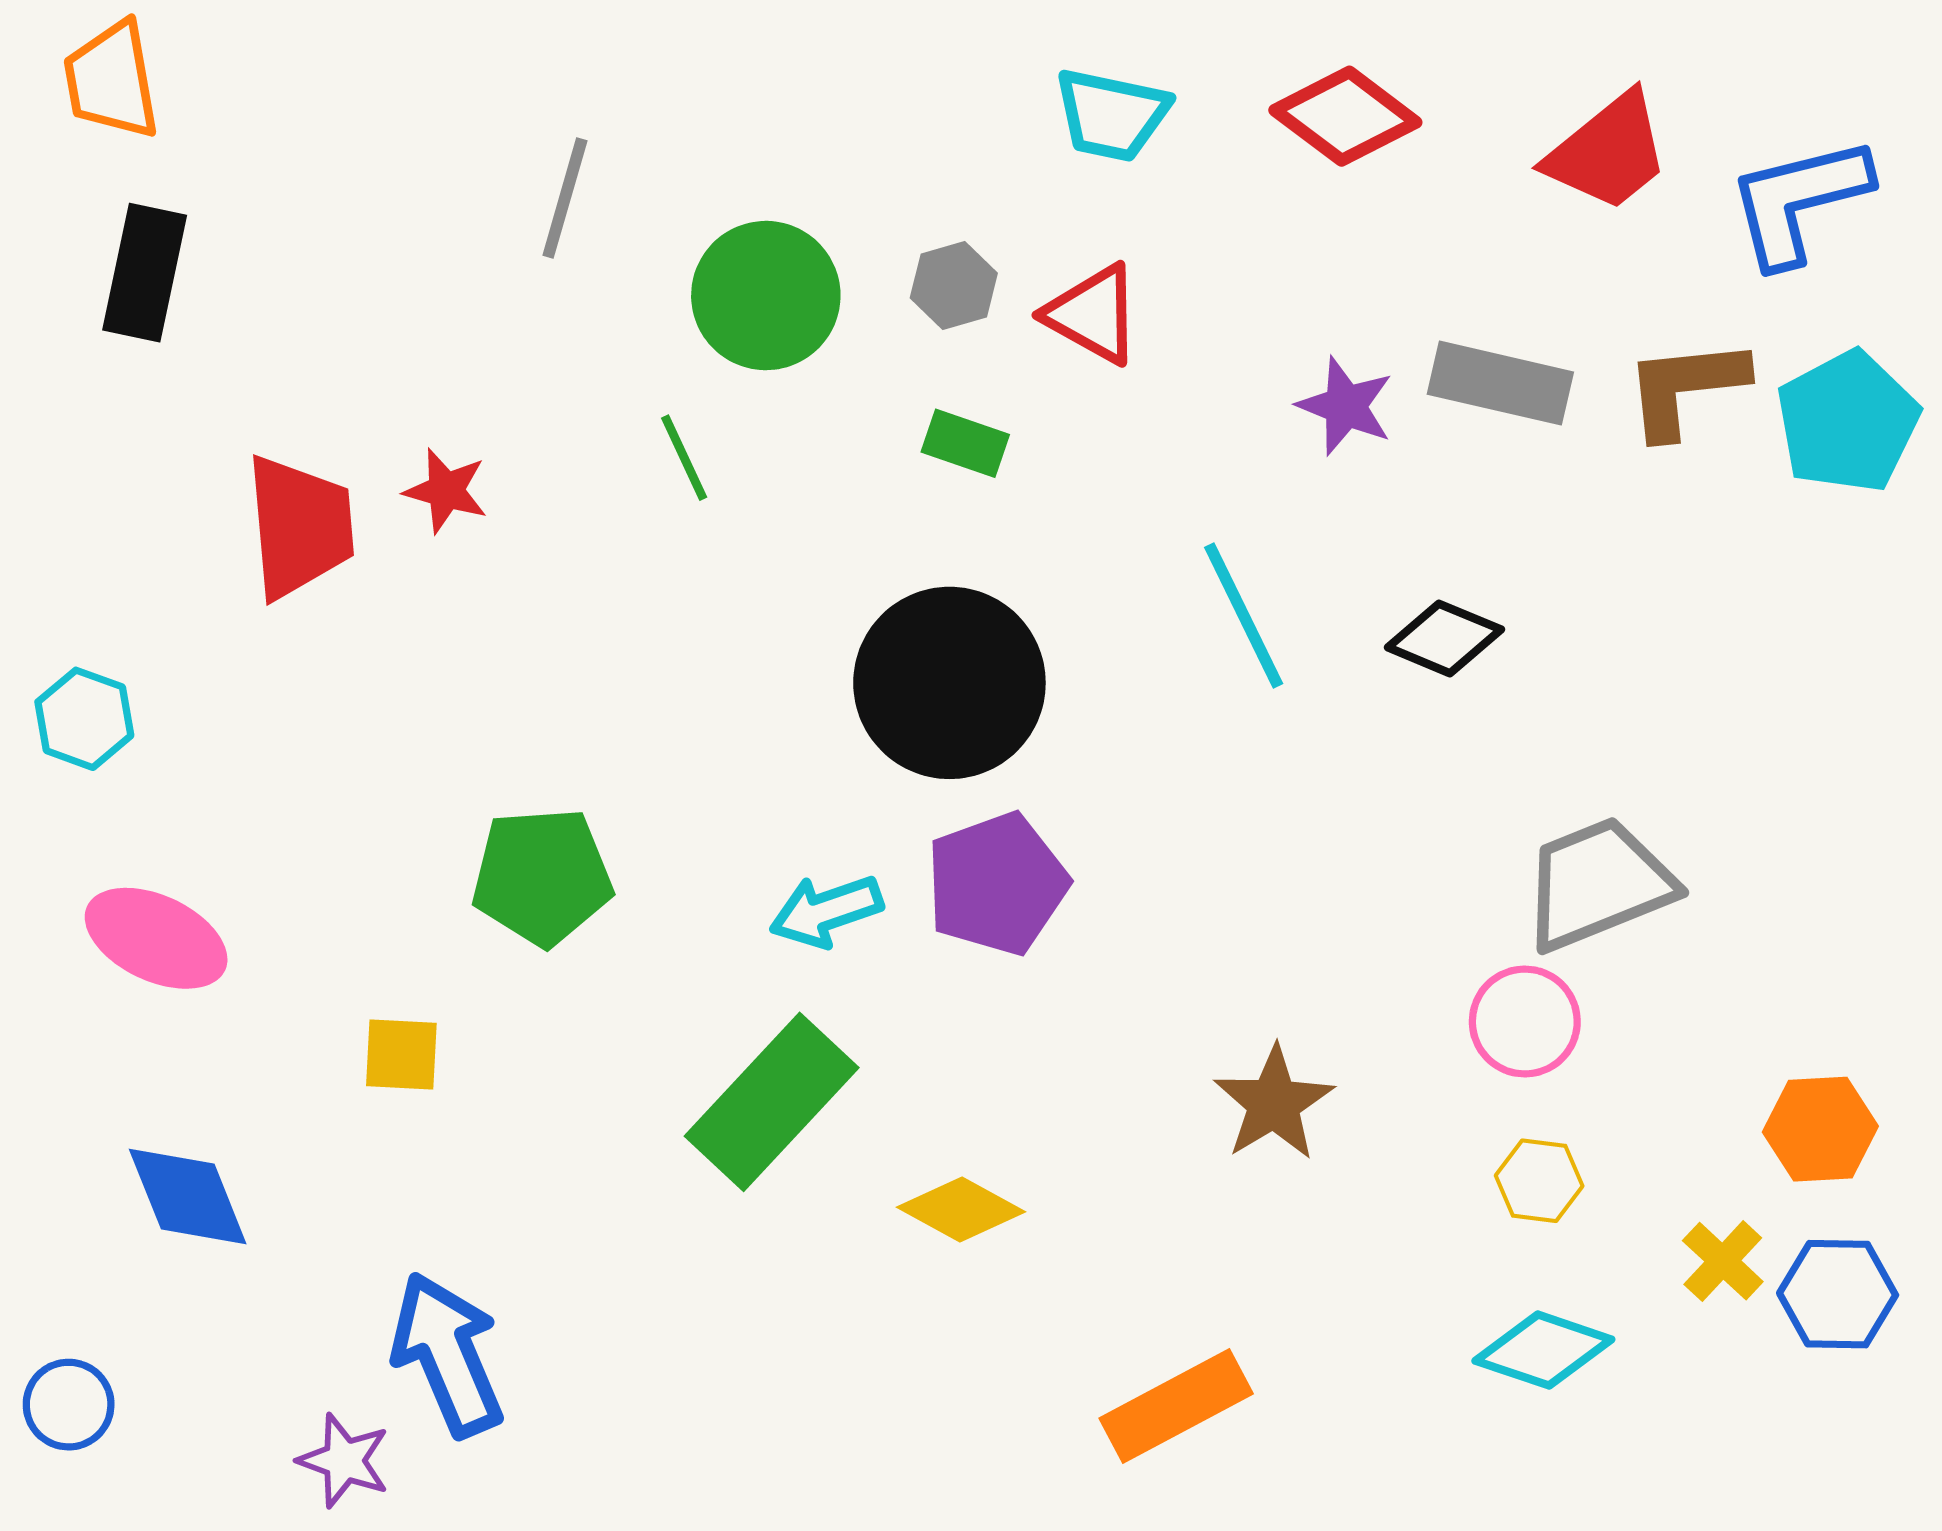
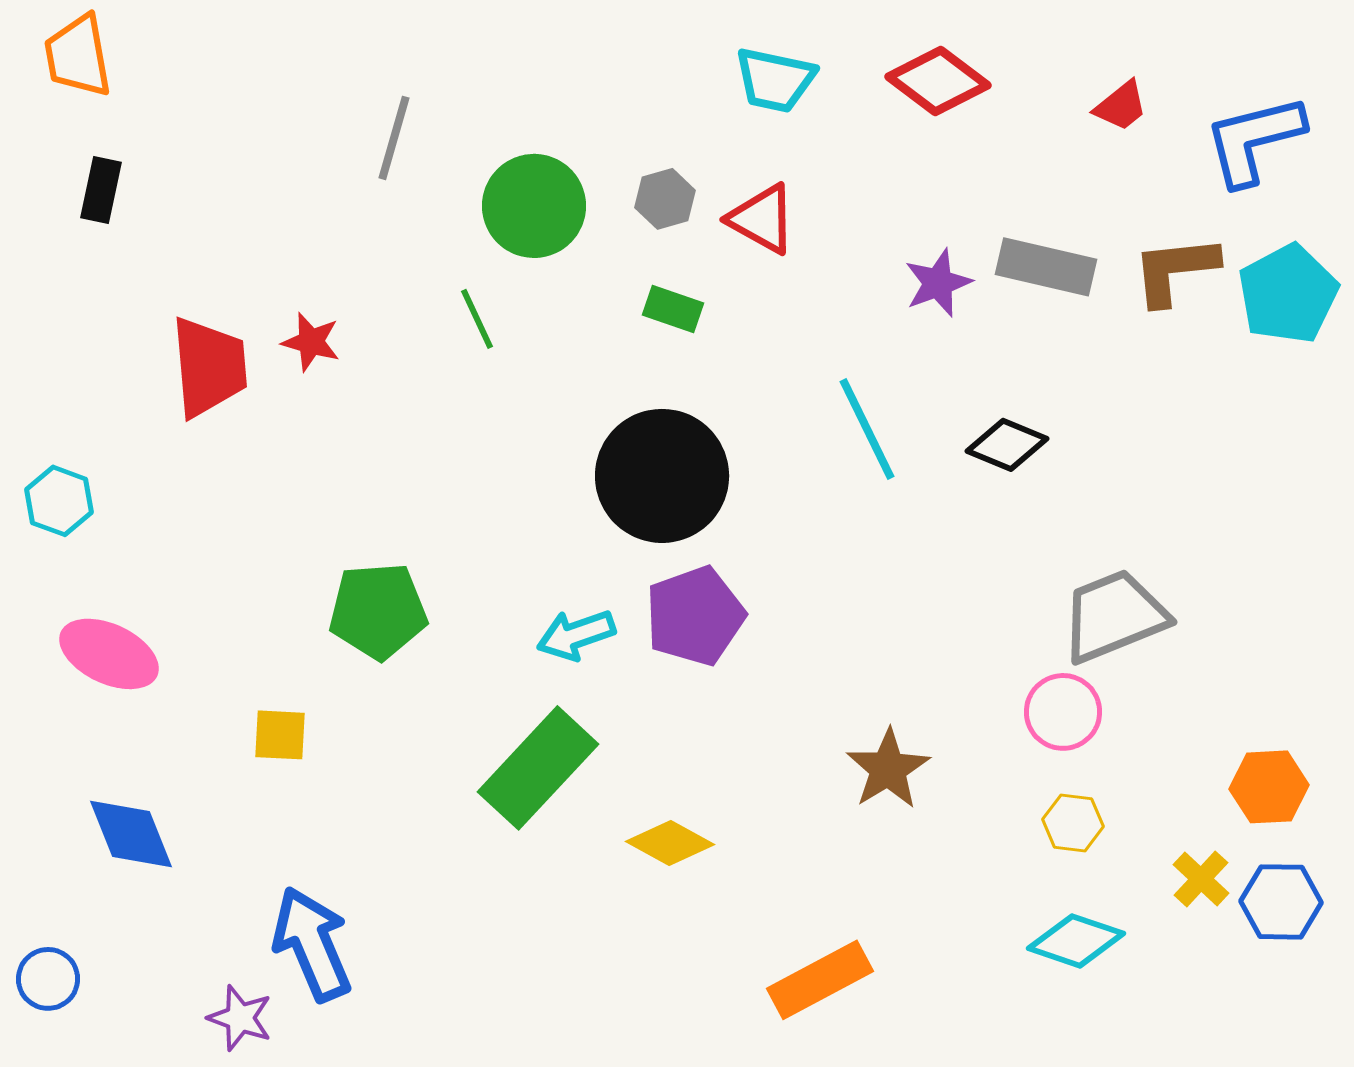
red trapezoid: (1608, 152) -> (1121, 106), size x0.6
black rectangle: (145, 273) -> (101, 190), size x0.7
purple star: (1345, 406) -> (938, 283), turned 30

